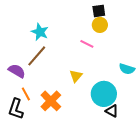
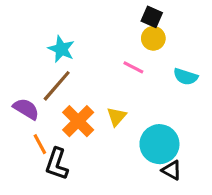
black square: (99, 11) -> (152, 17), turned 32
cyan semicircle: (127, 69) -> (186, 77), moved
orange cross: (51, 101) -> (78, 121), moved
black L-shape: (16, 109) -> (57, 164), moved

